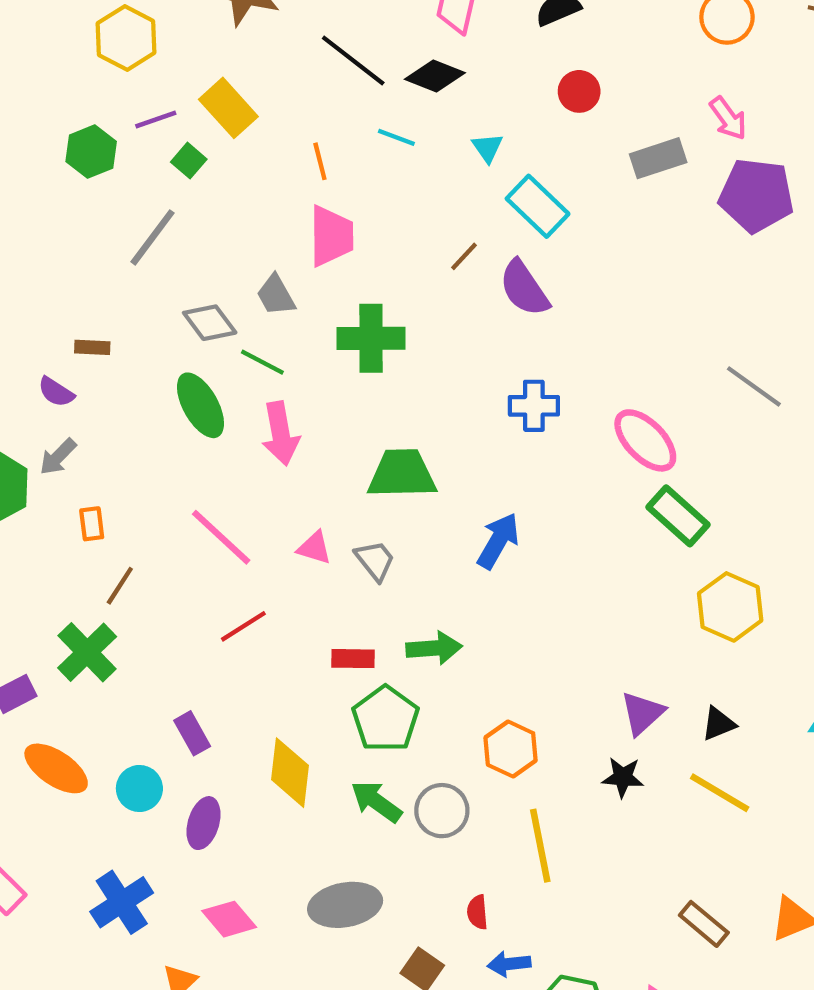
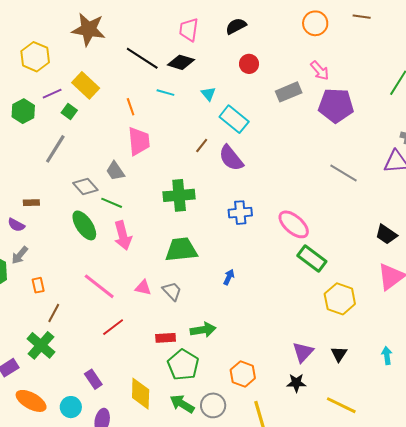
green cross: (371, 338) -> (179, 195), moved
gray line: (754, 386) -> (343, 173), moved
blue arrow: (498, 541) -> (229, 277), size x0.6
black triangle: (718, 724) -> (339, 354), turned -30
yellow line: (720, 793) -> (341, 405), moved

